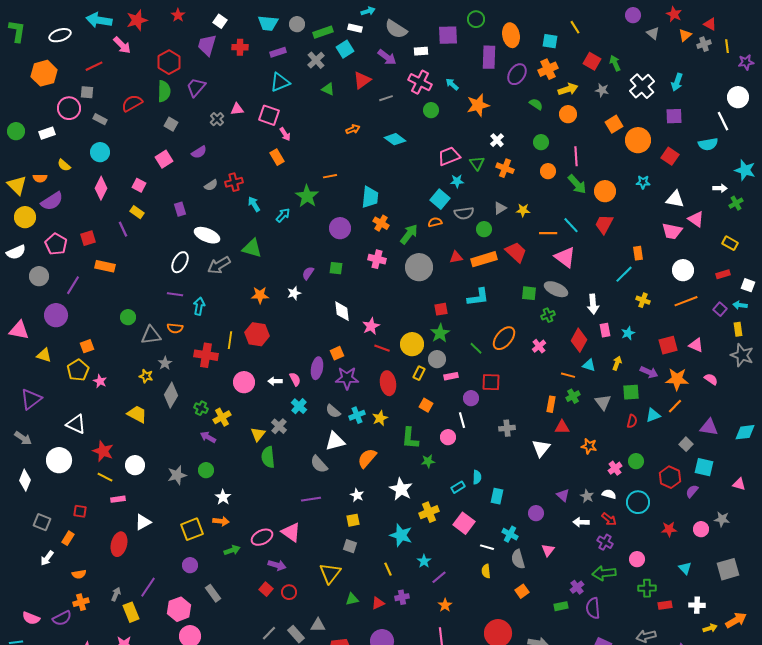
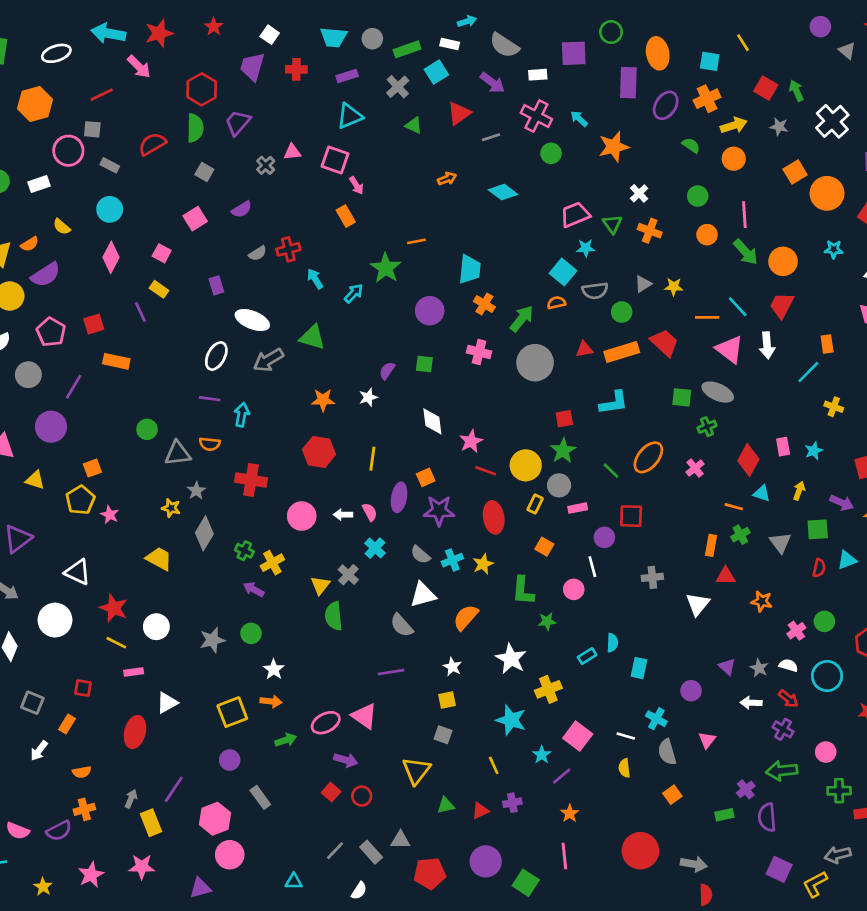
orange semicircle: (40, 178) -> (30, 244), turned -32
white arrow: (593, 304) -> (767, 345), moved
yellow line: (230, 340) -> (372, 459), moved
pink square: (464, 523) -> (578, 736), moved

